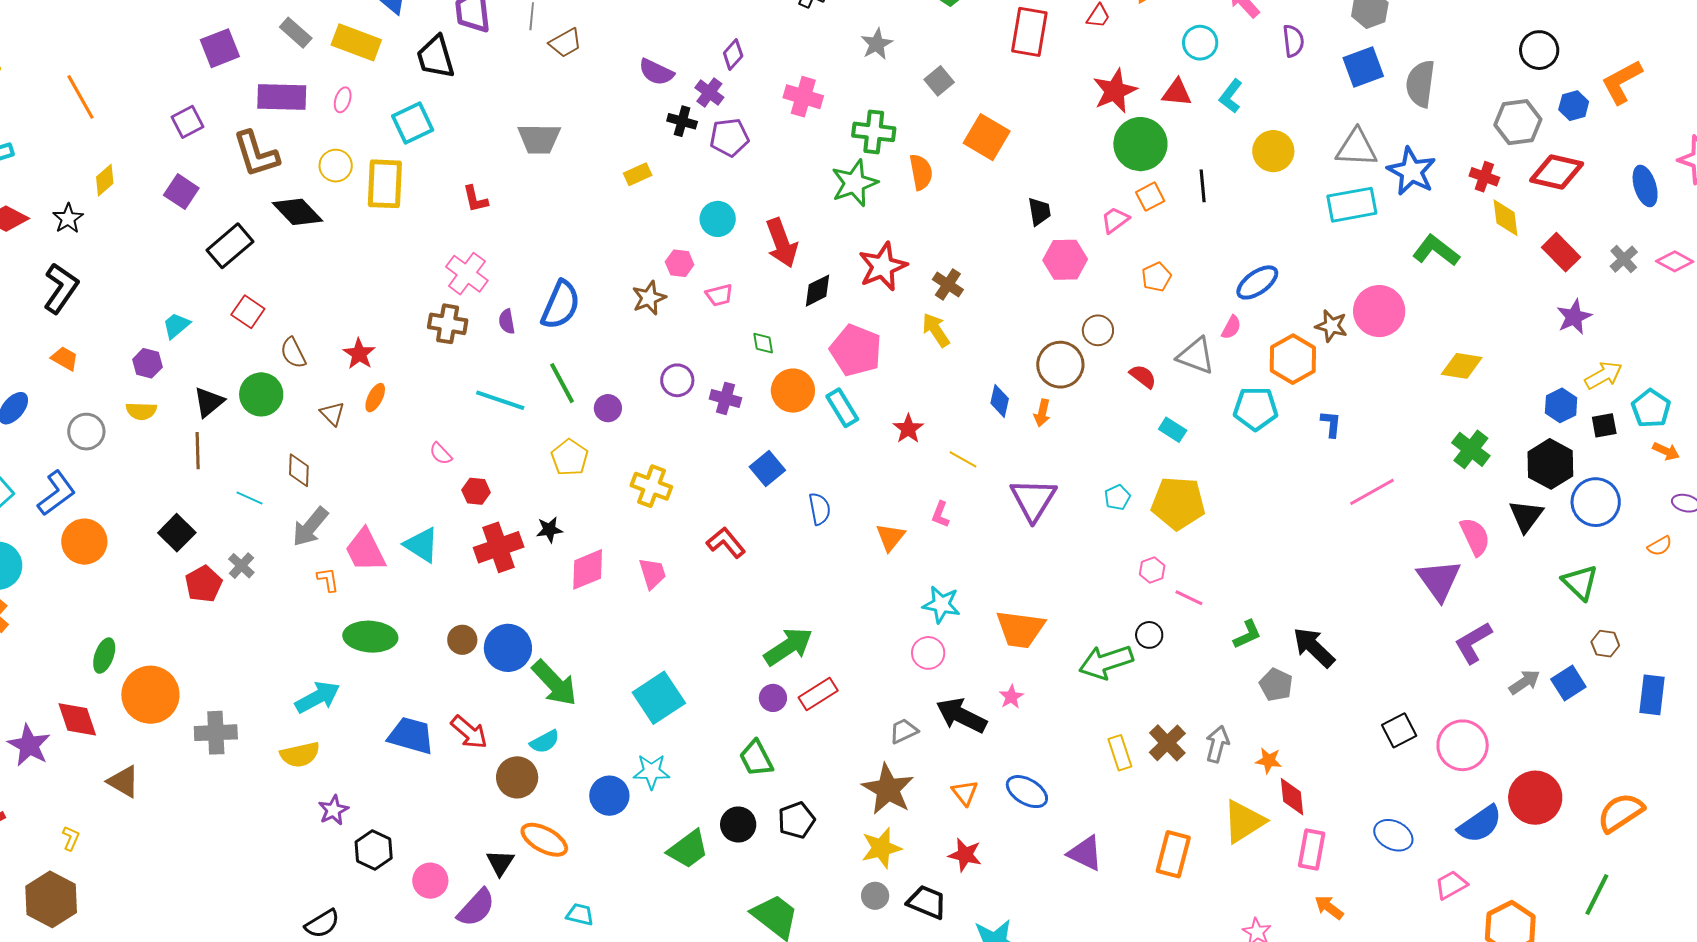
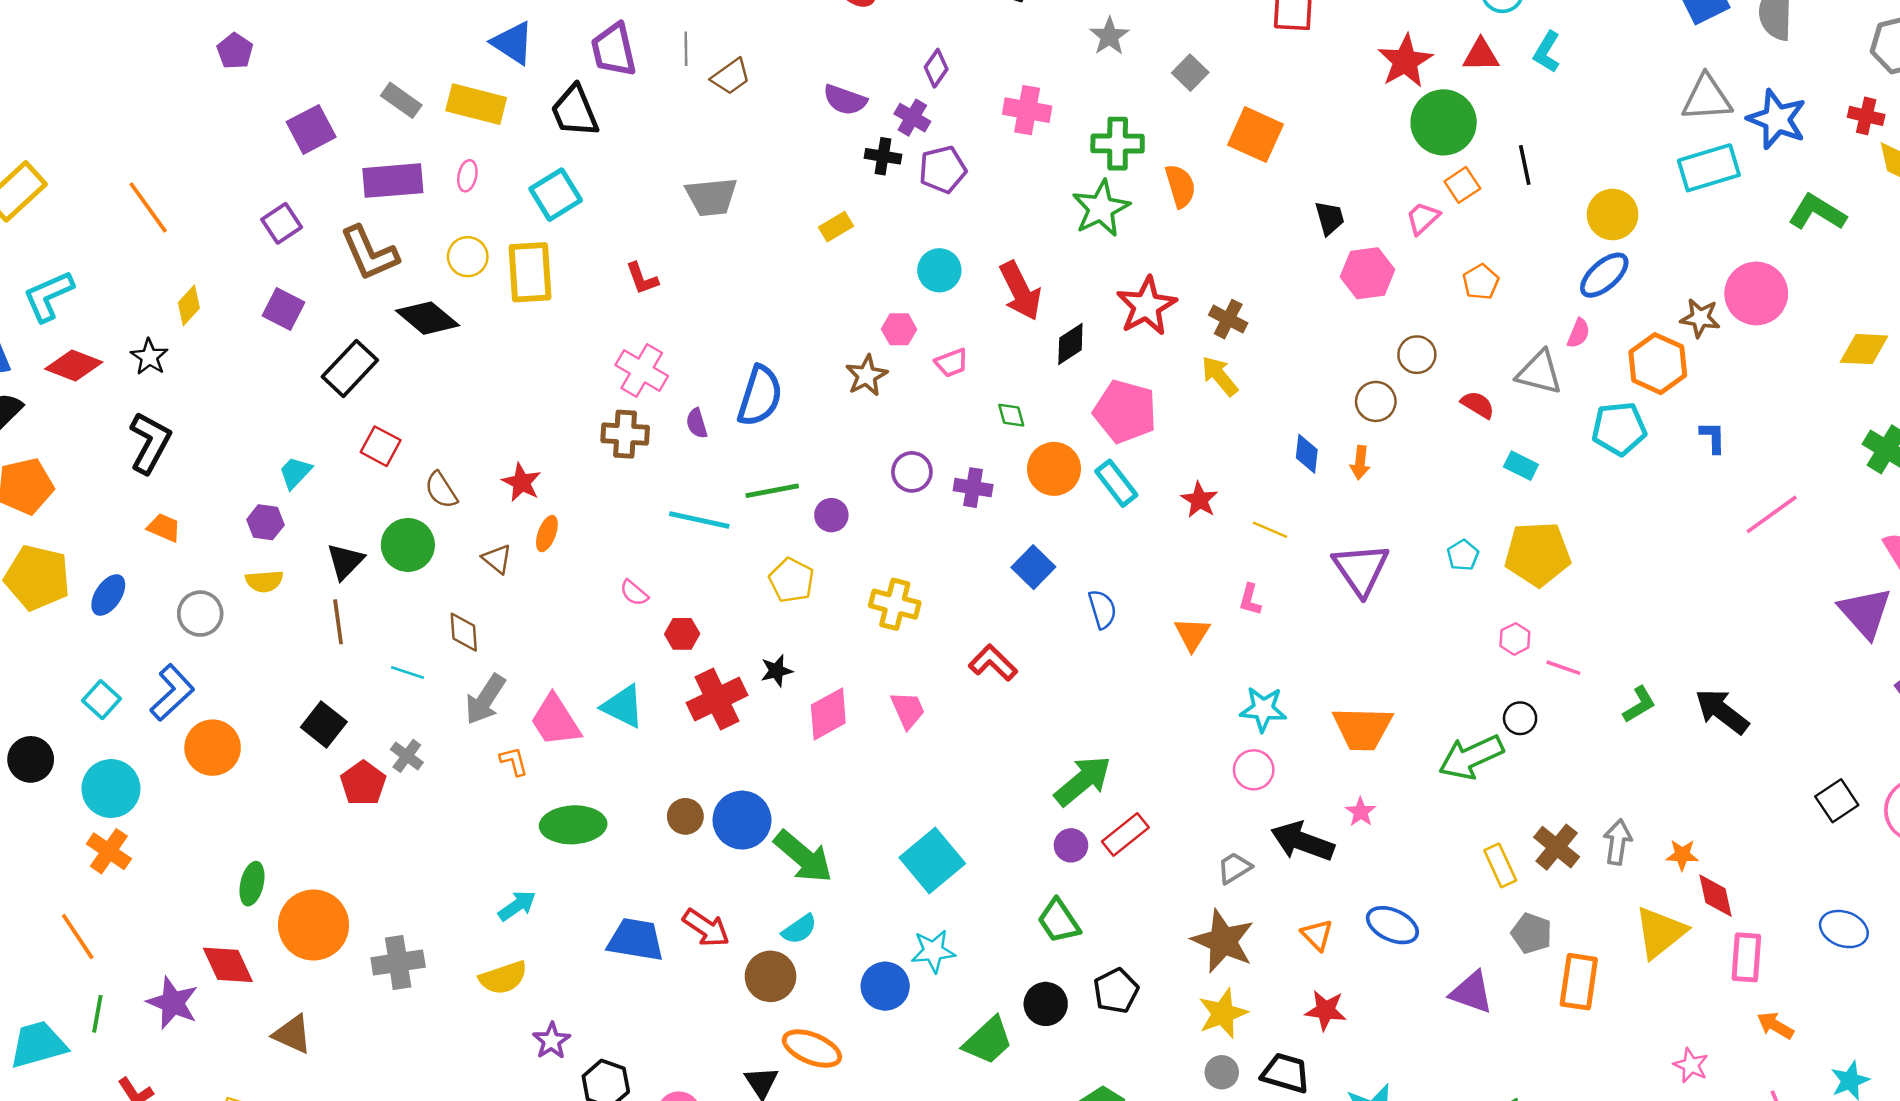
yellow circle: (1273, 151) -> (1613, 214), moved
brown circle: (1060, 365) -> (1376, 401), size x0.7
green line: (562, 383) -> (772, 491), turned -66
gray pentagon: (1276, 685) -> (1532, 933), moved
cyan arrow: (318, 697) -> (517, 906), size x0.7

